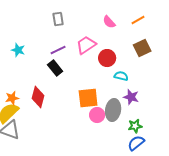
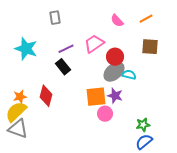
gray rectangle: (58, 19) -> (55, 18), moved
brown square: (142, 48) -> (150, 47), turned 30
cyan star: (18, 50) -> (26, 49), size x1.6
purple star: (131, 97) -> (115, 96), moved
gray ellipse: (113, 110) -> (114, 72), moved, turned 40

